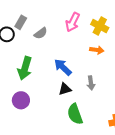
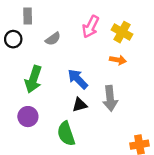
gray rectangle: (21, 22) -> (28, 16), moved, turned -32
gray arrow: (91, 83) -> (110, 98), size x1.5
green semicircle: (75, 114) -> (66, 134), moved

